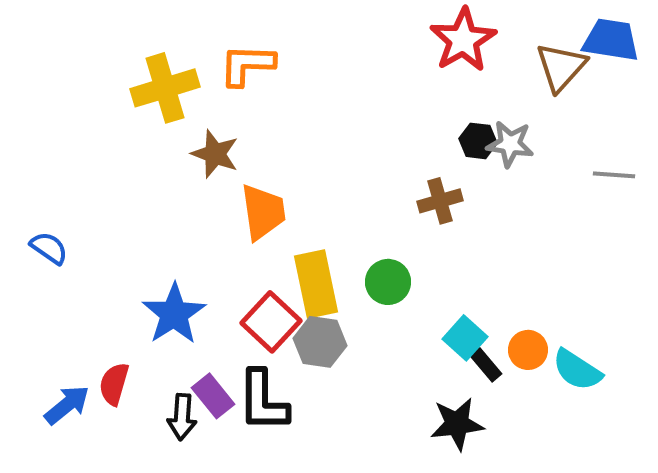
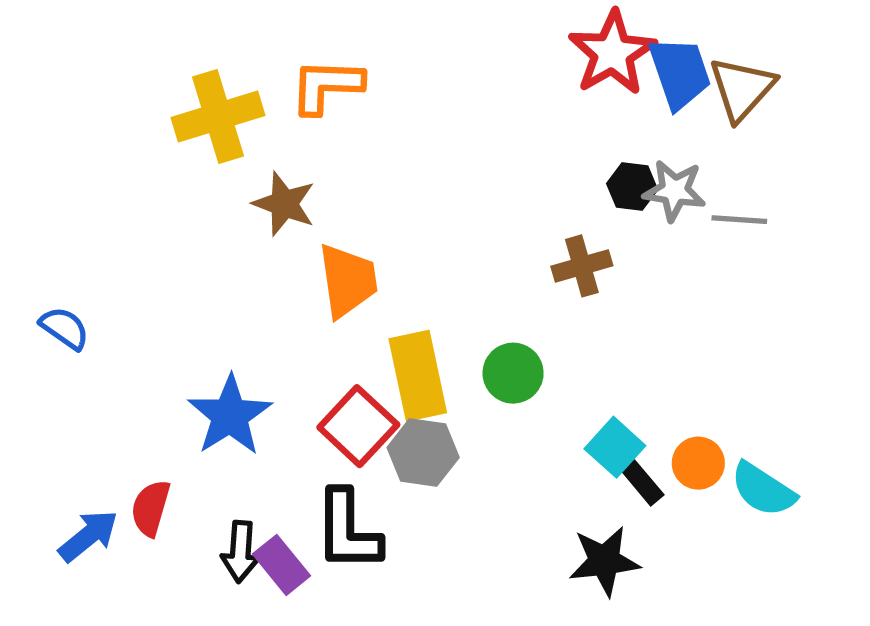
blue trapezoid: (611, 40) -> (680, 73), moved, turned 62
gray line: (614, 175) -> (739, 220), moved
purple rectangle: (213, 396) -> (282, 565), moved

